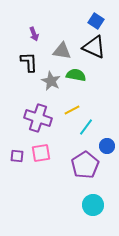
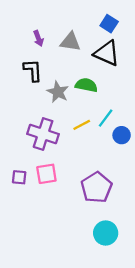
gray triangle: (62, 51) -> (70, 42), moved
cyan line: (86, 127) -> (106, 118), moved
blue circle: (107, 146) -> (122, 135), moved

